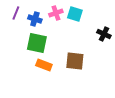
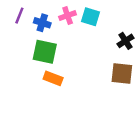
black cross: (104, 34) -> (125, 41), turned 32
brown square: (75, 61) -> (122, 73), moved

